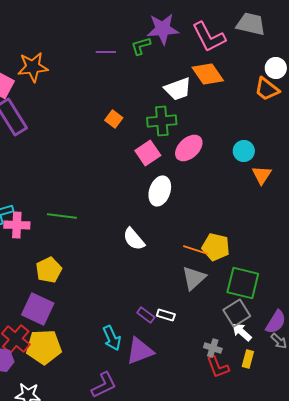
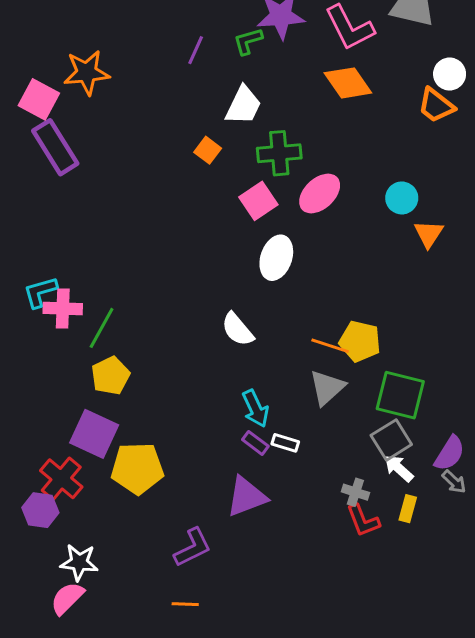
purple line: (106, 52) -> (196, 50), turned -66
white trapezoid: (178, 89) -> (243, 105), moved, turned -44
green line: (62, 216) -> (102, 328), moved, turned -68
cyan arrow: (112, 338) -> (255, 409), moved
yellow pentagon: (44, 347) -> (137, 468), moved

